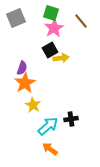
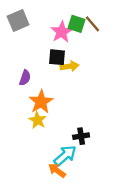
green square: (51, 13) -> (76, 24), moved
black square: (50, 50) -> (57, 57), turned 35
orange star: (25, 83) -> (41, 102), moved
cyan arrow: (48, 126) -> (65, 156), moved

